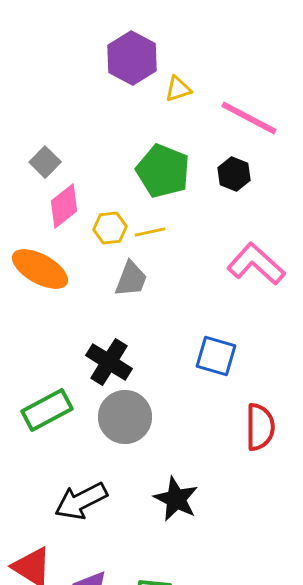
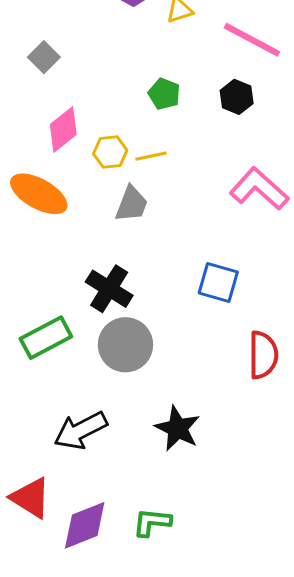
gray square: (45, 162) -> (44, 57), moved
green pentagon: (163, 171) -> (164, 94), size x0.6

